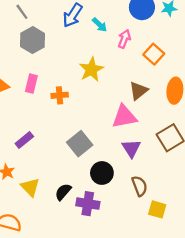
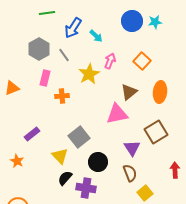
gray line: (22, 12) -> (64, 55), moved
pink arrow: (124, 39) -> (110, 61), moved
pink rectangle: (31, 84) -> (45, 78), moved
purple triangle: (131, 148) -> (132, 148), moved
yellow triangle: (30, 187) -> (60, 156), moved
yellow square: (157, 209) -> (145, 193), turned 35

